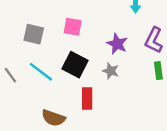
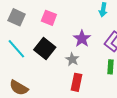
red rectangle: (87, 99) -> (76, 82), moved

